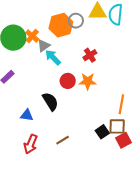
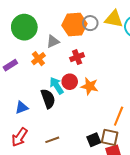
orange cross: (32, 36) -> (38, 59), moved
red cross: (90, 55) -> (77, 57), moved
cyan arrow: (53, 57) -> (57, 86), moved
blue triangle: (27, 115) -> (22, 107), turned -40

